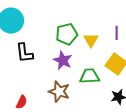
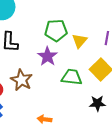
brown star: (59, 92) -> (21, 80), moved

